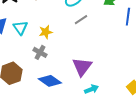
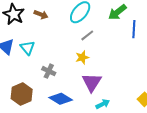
yellow star: (46, 32) -> (82, 57), moved

